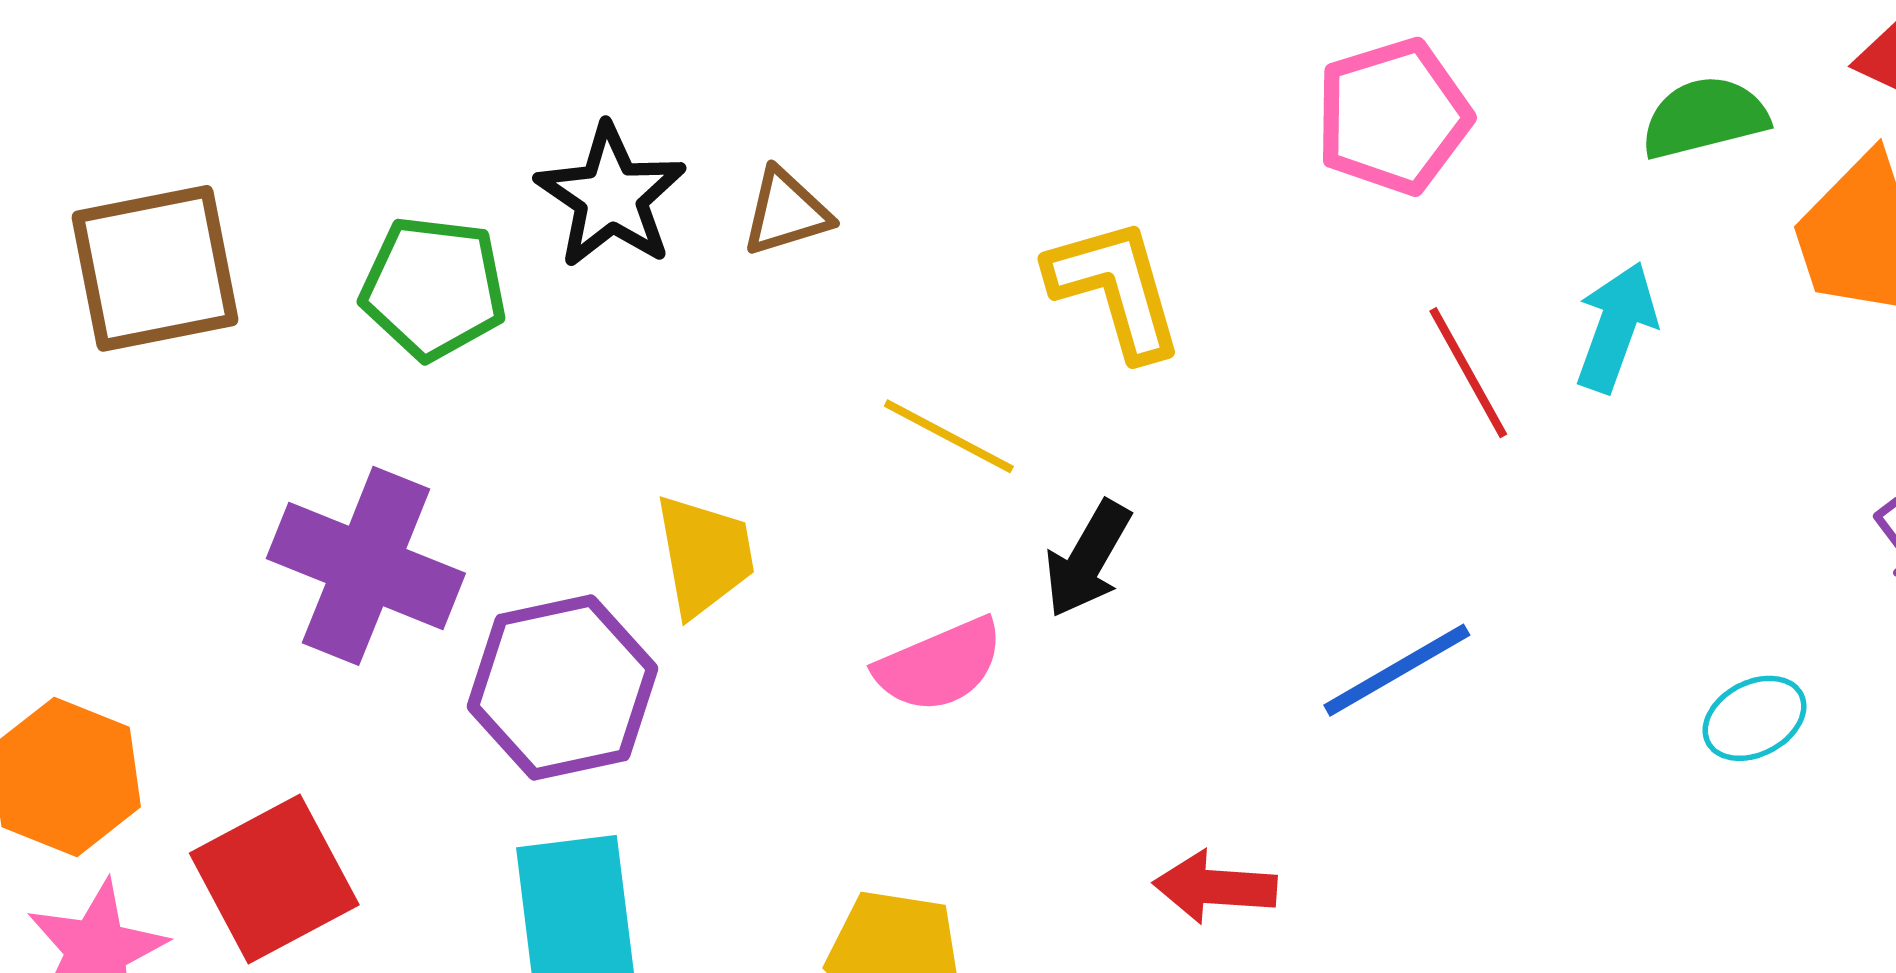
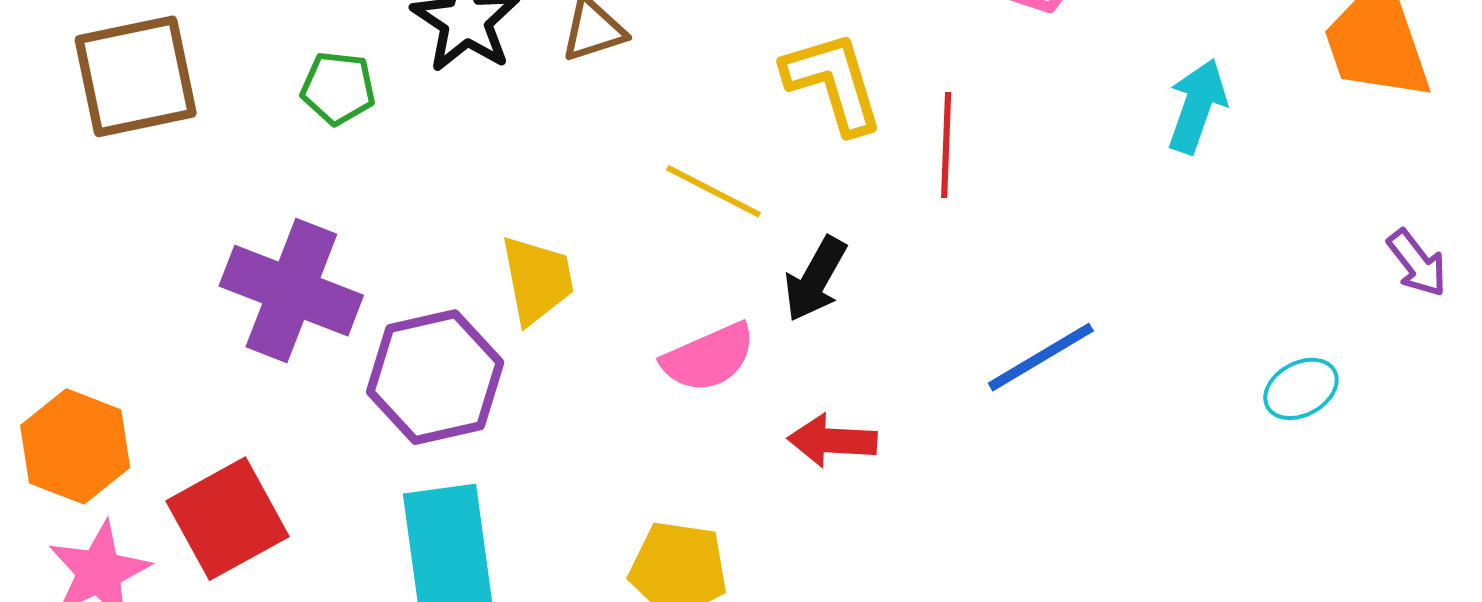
green pentagon: (434, 288) -> (338, 88), size x0.7
red line: (1468, 373) -> (946, 145), moved, turned 32
red arrow: (1215, 887) -> (832, 441), moved

